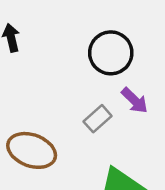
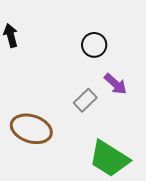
black circle: (111, 53) -> (94, 45), size x0.7

